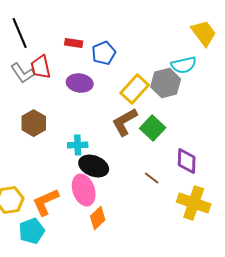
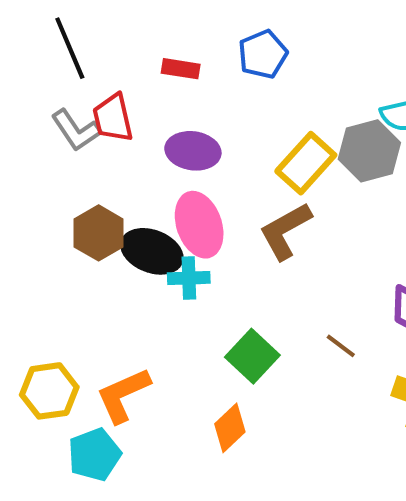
blue pentagon: (104, 53) -> (263, 54), moved
green square: (153, 128) -> (252, 356), moved
black ellipse: (94, 166) -> (152, 251), moved
pink ellipse: (84, 190) -> (199, 225), moved

